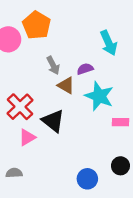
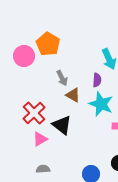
purple semicircle: (85, 69) -> (97, 80), moved, turned 112
gray semicircle: (14, 173) -> (43, 169), moved

